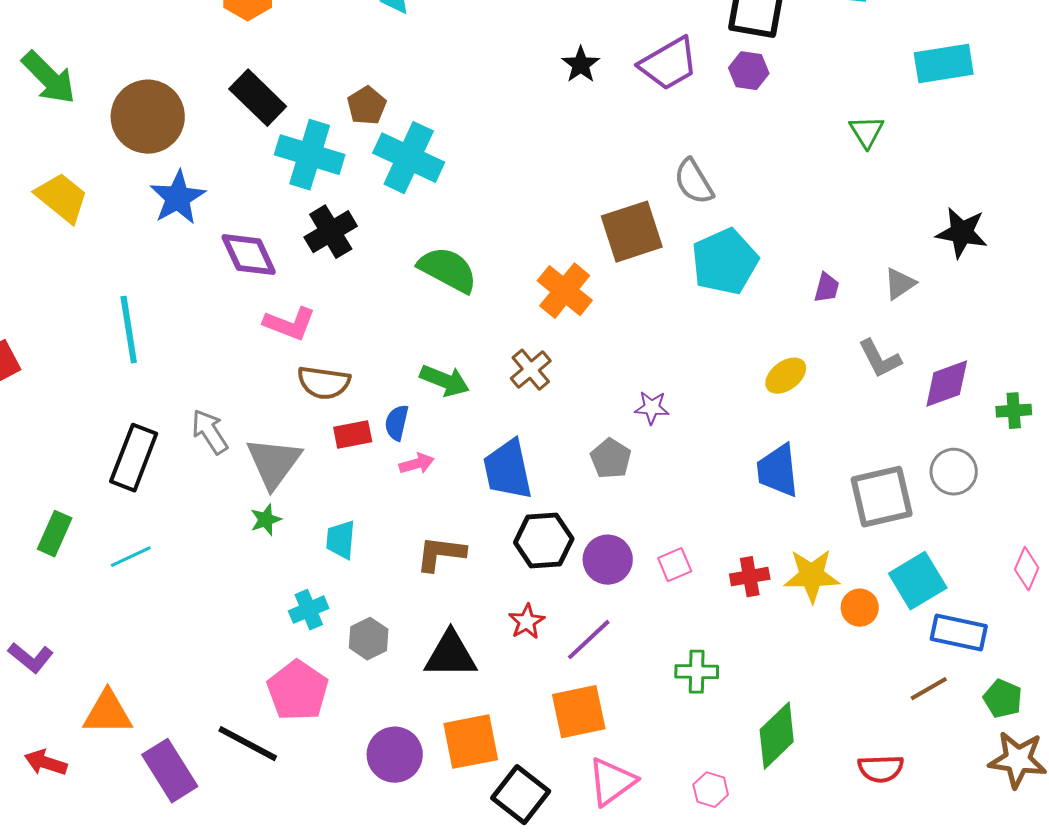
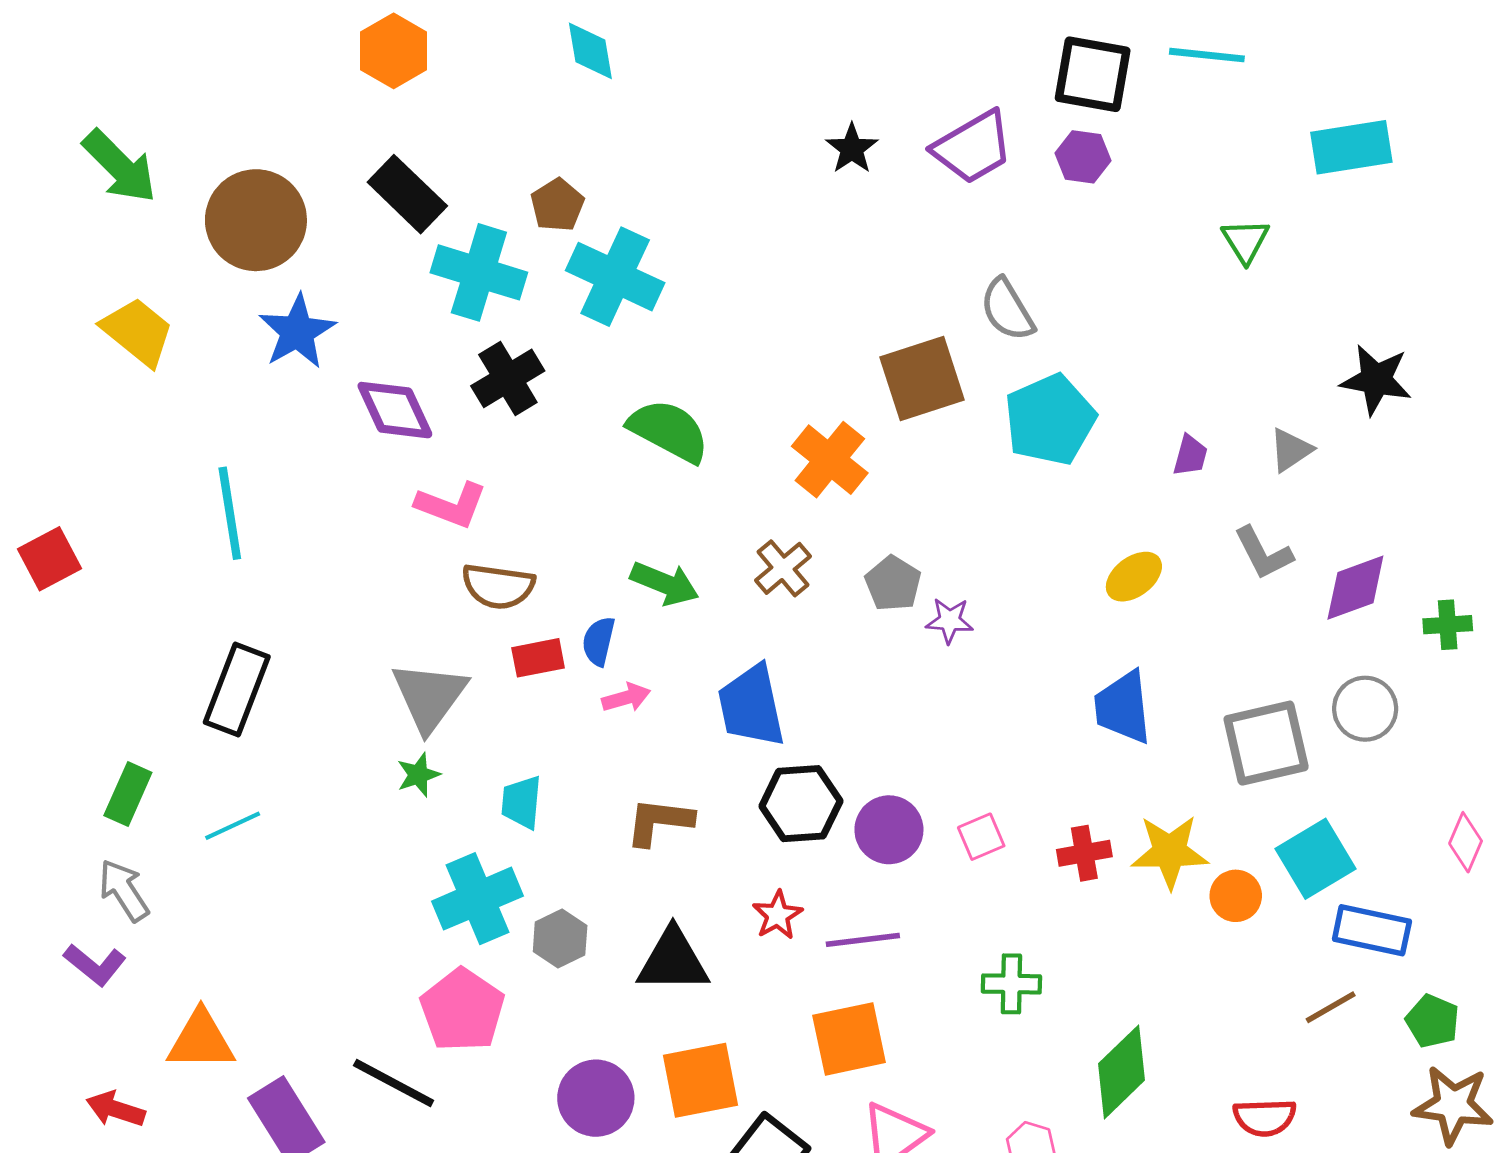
gray arrow: (210, 432) -> (124, 890), moved
gray pentagon: (611, 459) -> (893, 583), moved
cyan cross: (309, 610) -> (478, 899), size x1.6
purple line: (589, 640) -> (863, 940), turned 36

